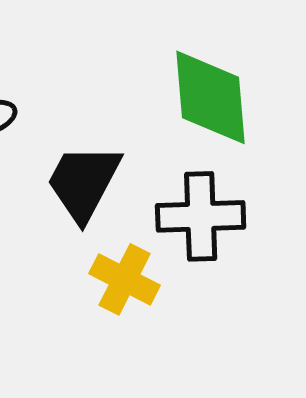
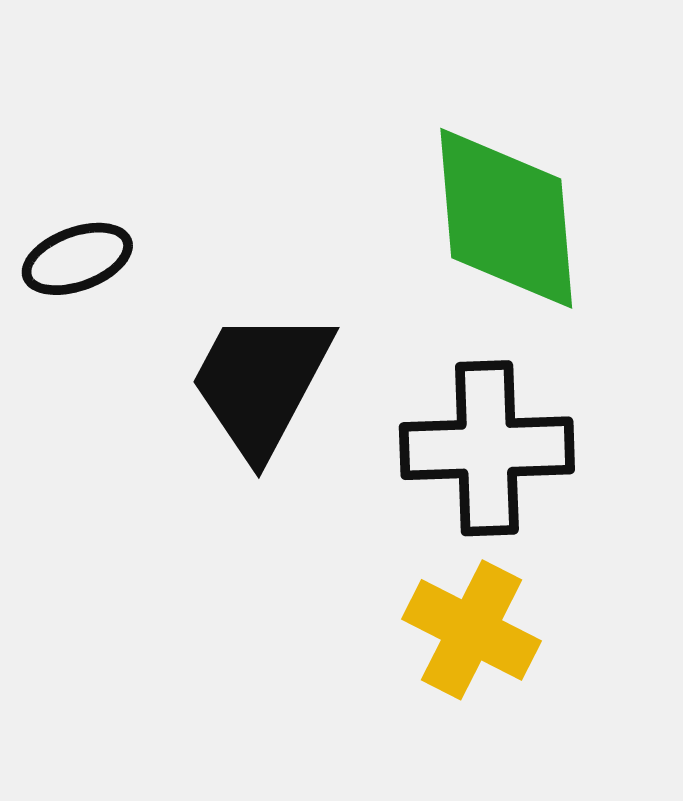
yellow cross: (125, 279) -> (471, 630), moved

